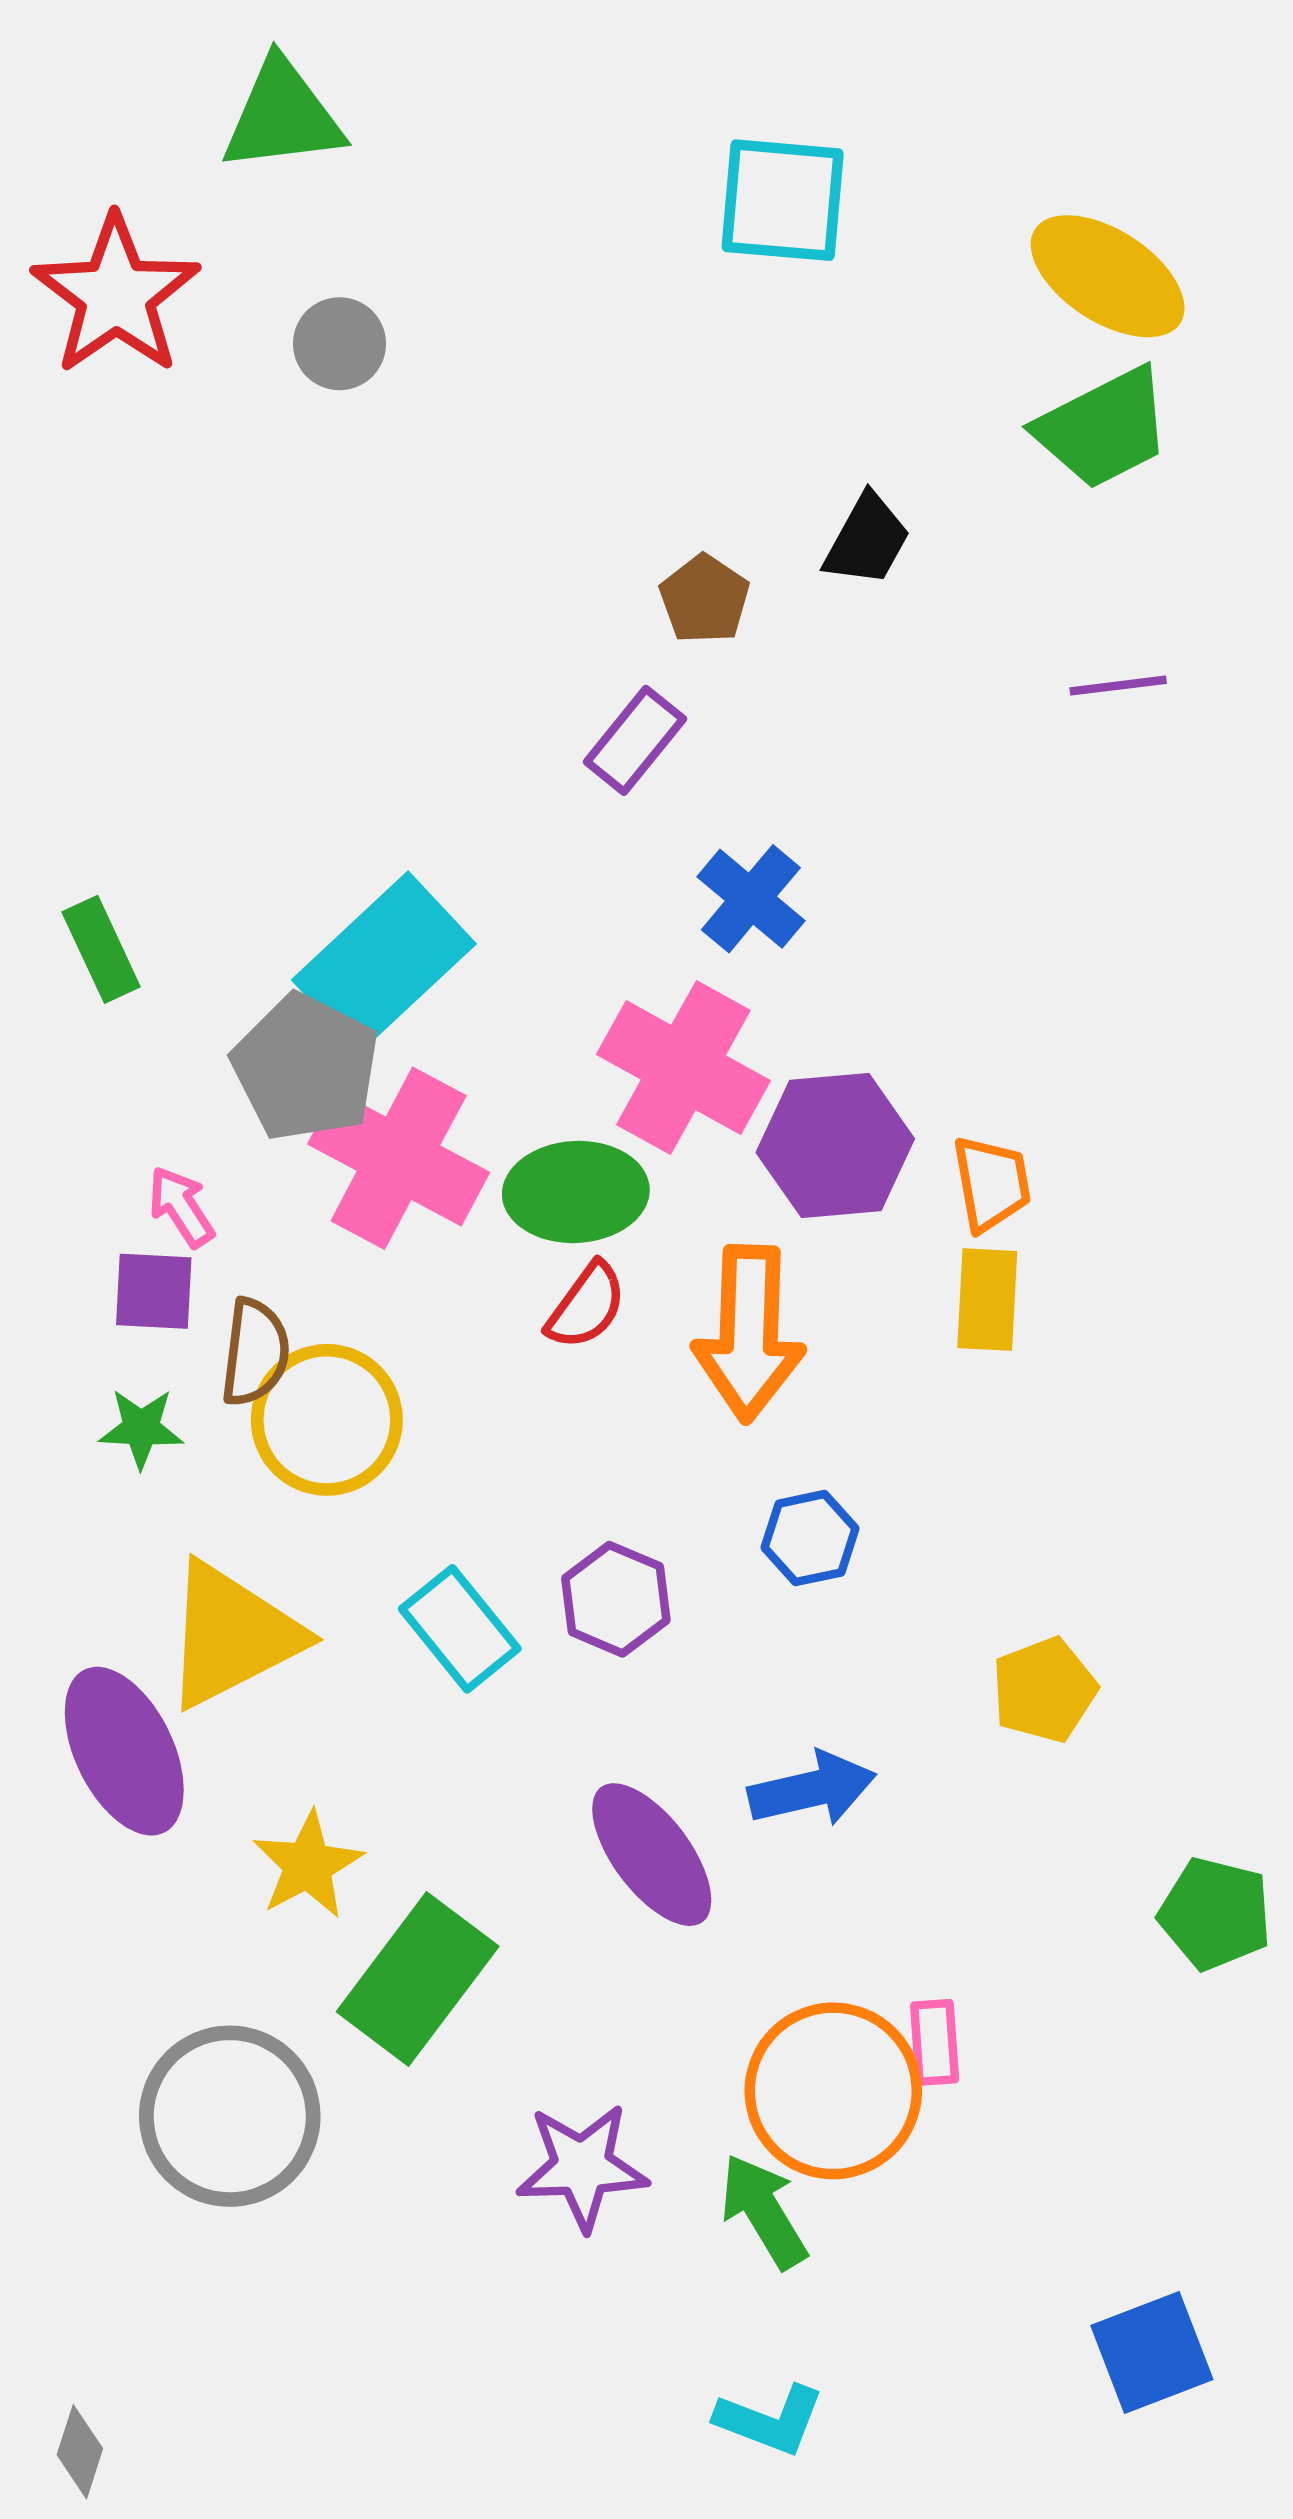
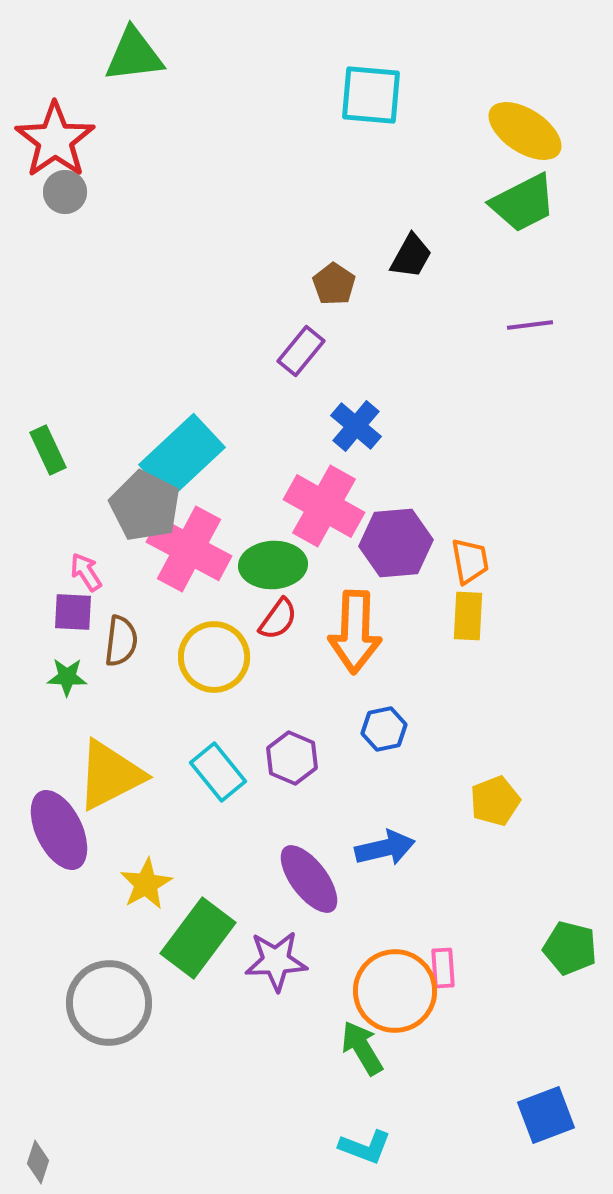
gray circle: (339, 344) -> (65, 192), moved
yellow circle: (327, 1420) -> (214, 657), moved
green pentagon: (1215, 1914) -> (570, 948), moved
purple star: (582, 2167) -> (276, 961), moved

